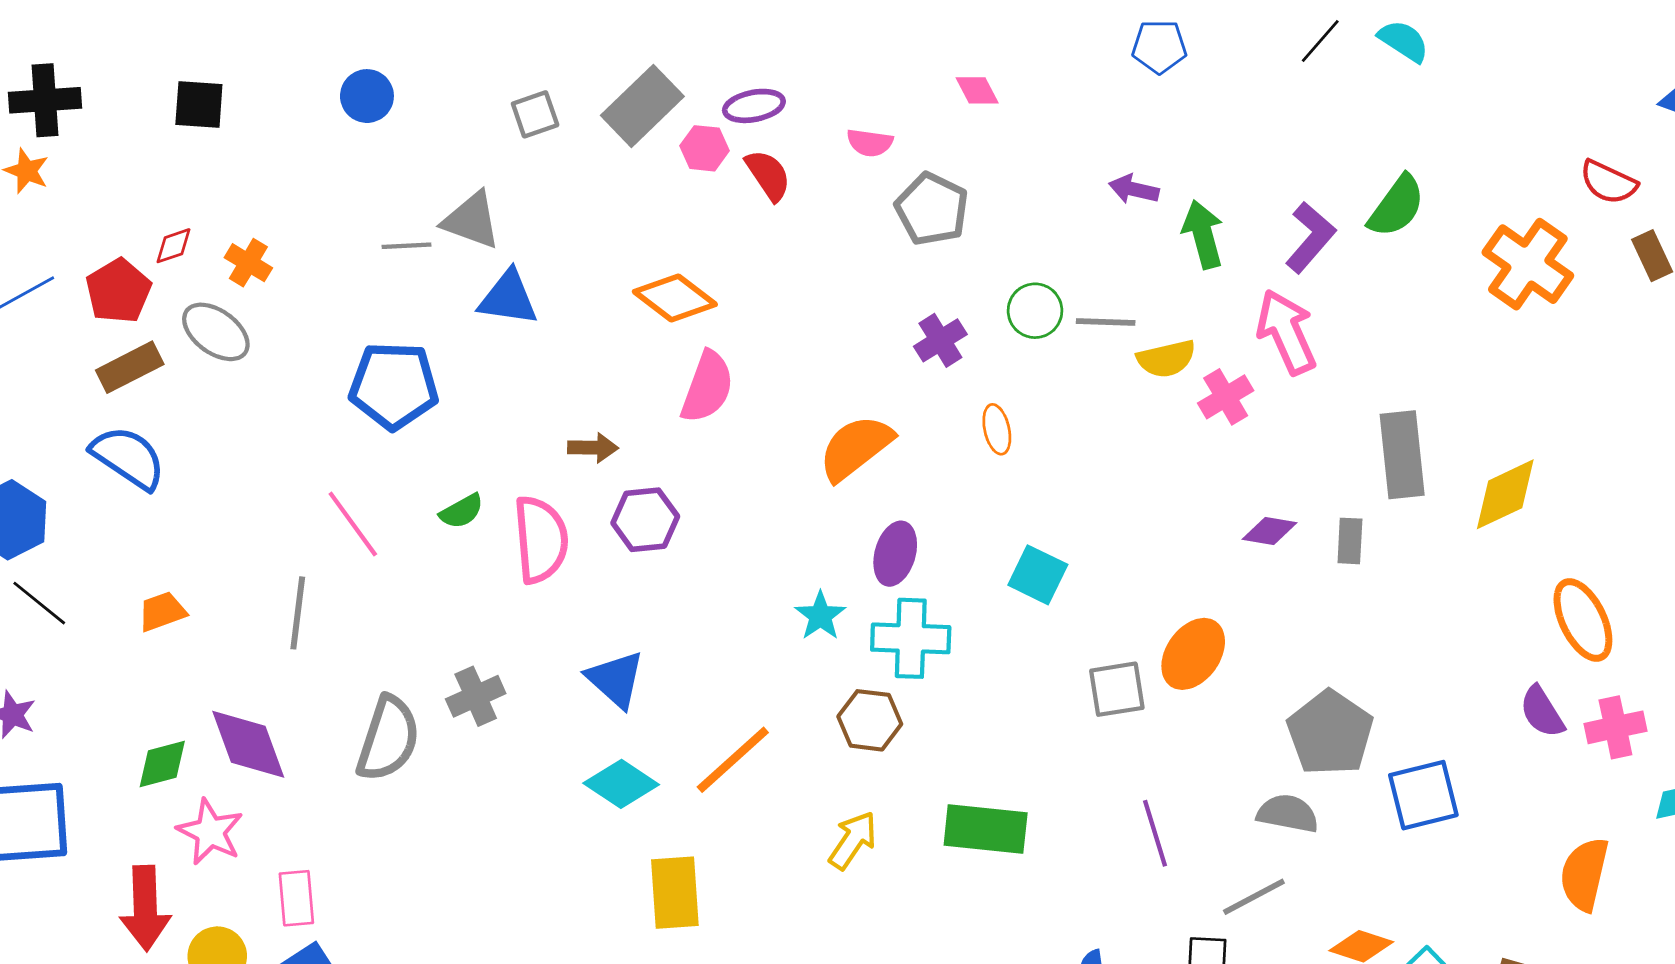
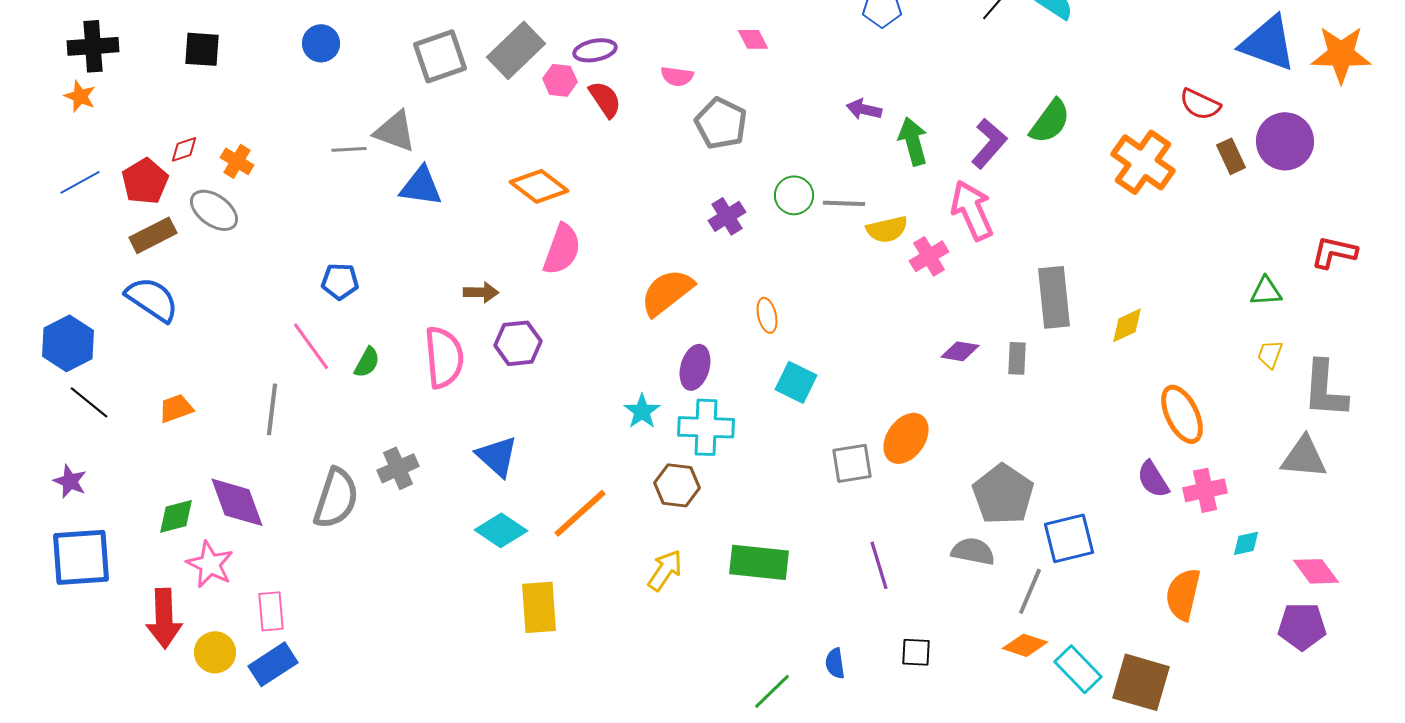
gray square: (535, 114) -> (440, 56), size x1.6
blue pentagon: (394, 386) -> (340, 281), moved, size x0.6
orange ellipse: (997, 429) -> (767, 315), moved
yellow diamond: (1505, 494) -> (1127, 325), size x0.7
green semicircle: (462, 511) -> (367, 362), moved, turned -32
gray line: (1254, 897) -> (1030, 591), moved, turned -39

